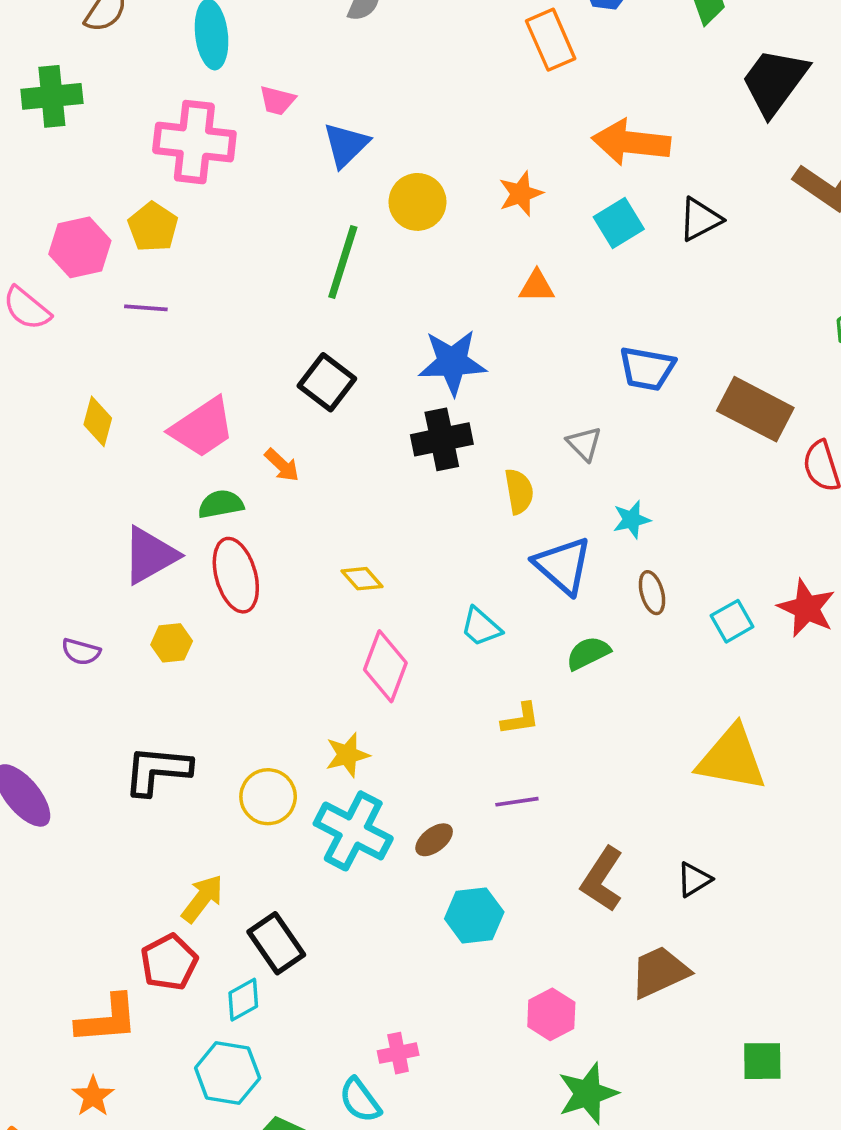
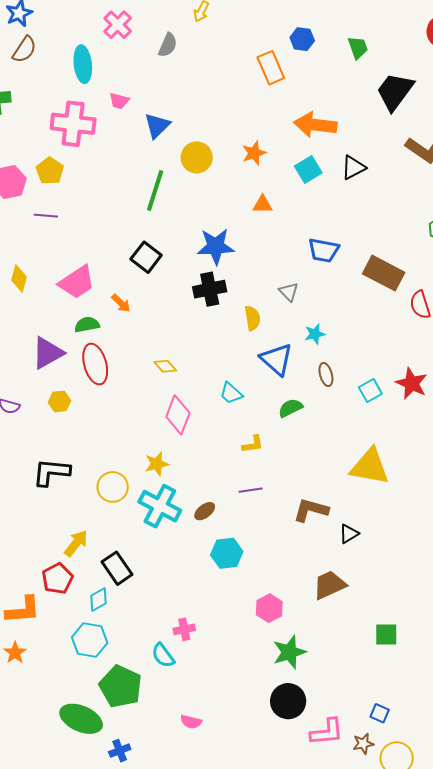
brown L-shape: (602, 879) -> (311, 510), moved, turned 72

